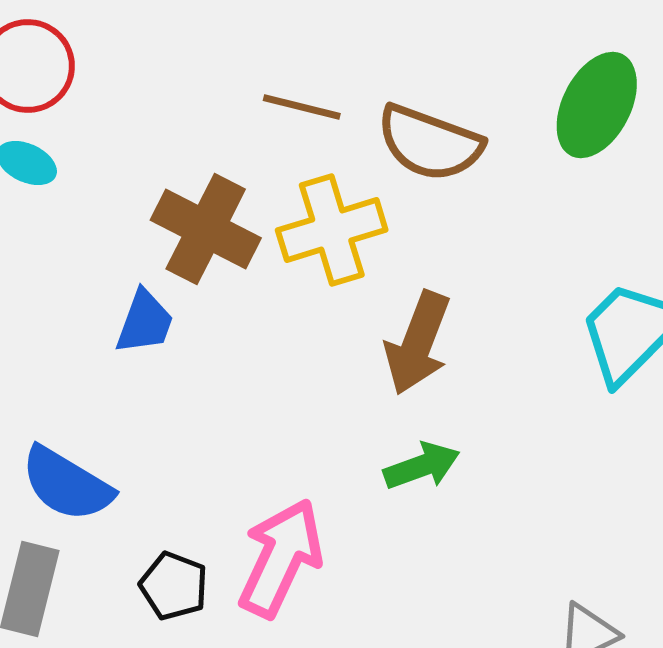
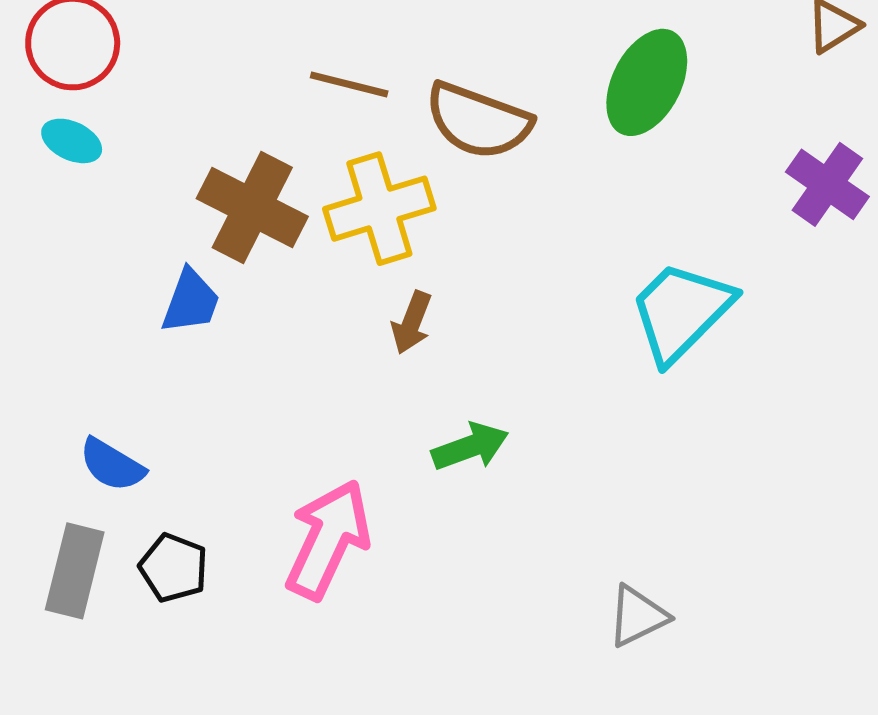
brown arrow: (418, 343) -> (412, 323), moved, size x0.6
blue semicircle: (67, 484) -> (112, 465), size x0.7
black pentagon: (174, 586) -> (174, 568), moved

